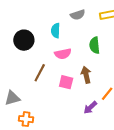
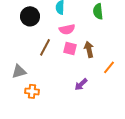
green semicircle: (95, 45) -> (98, 11), moved
pink square: (66, 82) -> (70, 48), moved
purple arrow: (90, 108) -> (81, 84), moved

